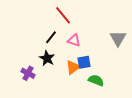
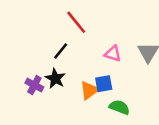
pink triangle: (74, 40) -> (113, 54), moved
purple cross: (28, 73) -> (34, 85), moved

